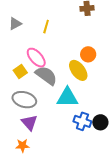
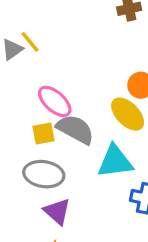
yellow line: (46, 27) -> (30, 42), moved, turned -48
yellow square: (20, 72) -> (44, 133), moved, turned 32

